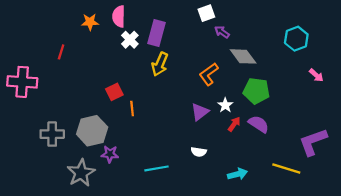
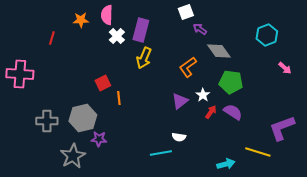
red line: (61, 52) -> (52, 38), moved
cyan line: (156, 168) -> (161, 153), moved
cyan arrow: (237, 174) -> (226, 164), moved

